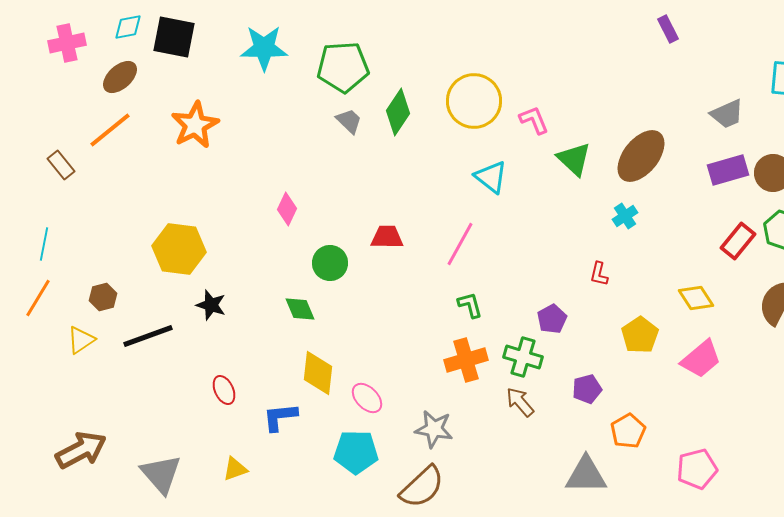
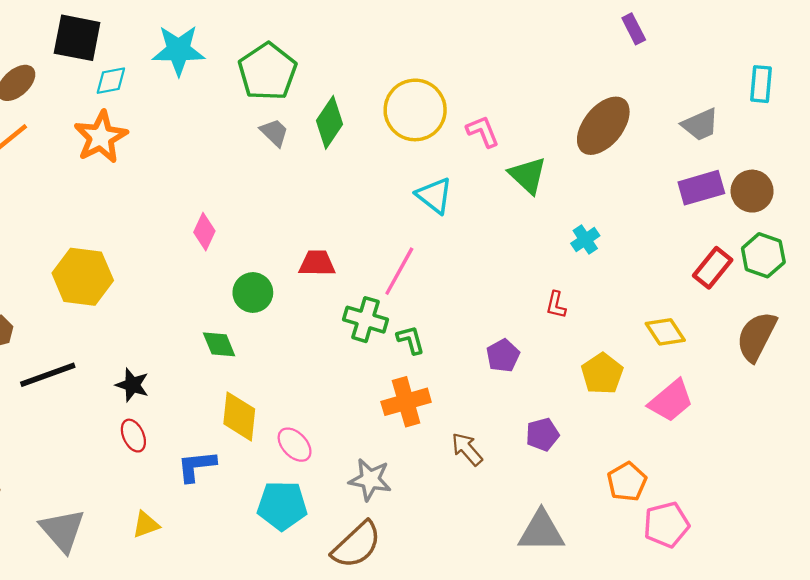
cyan diamond: (128, 27) -> (111, 81), moved
green pentagon: (343, 67) -> (267, 72), turned -30
brown ellipse: (641, 156) -> (603, 126), moved
black star: (211, 305) -> (132, 385), moved
green cross: (523, 357) -> (366, 320), moved
orange pentagon: (628, 431) -> (627, 482), moved

